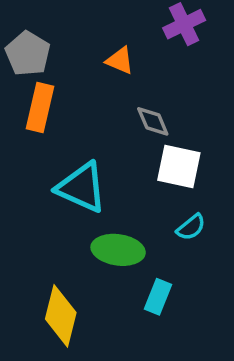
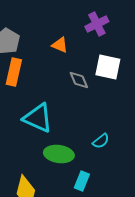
white square: (179, 167) -> (108, 67), moved

